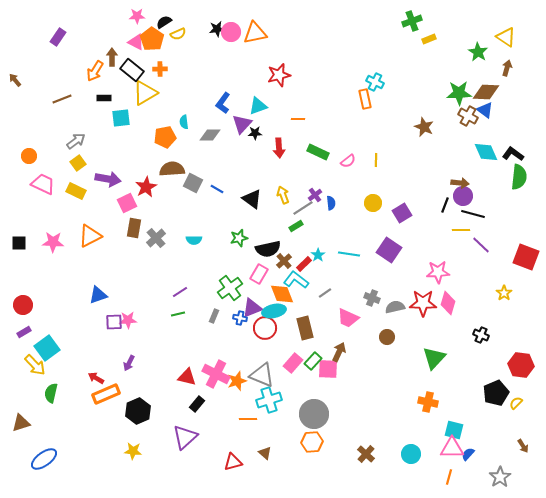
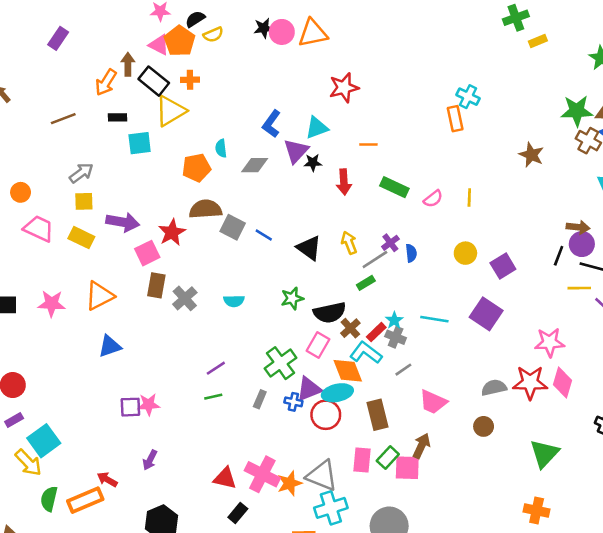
yellow square: (78, 163) -> (84, 201), turned 35
blue triangle: (98, 295) -> (110, 346), moved
gray cross: (372, 298) -> (396, 337), moved
pink rectangle: (293, 363) -> (362, 460), turned -36
orange rectangle: (106, 394) -> (85, 500), moved

